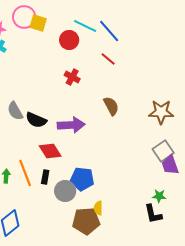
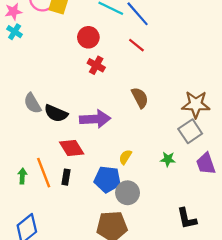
red circle: (69, 40) -> (88, 37), moved
gray square: (163, 151) -> (190, 131), moved
gray circle: (65, 191) -> (128, 193), moved
green star: (159, 196) -> (168, 159), moved
yellow semicircle: (98, 208) -> (125, 157), moved, turned 32

